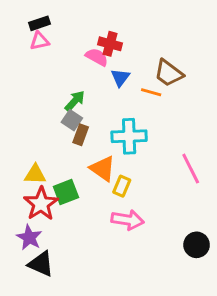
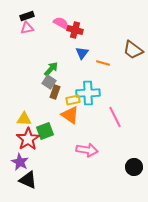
pink semicircle: (97, 57) -> (61, 23), moved
brown trapezoid: (169, 73) -> (133, 50), moved
pink line: (191, 169) -> (115, 117), moved
yellow rectangle: (122, 186) -> (73, 100), moved, turned 56

